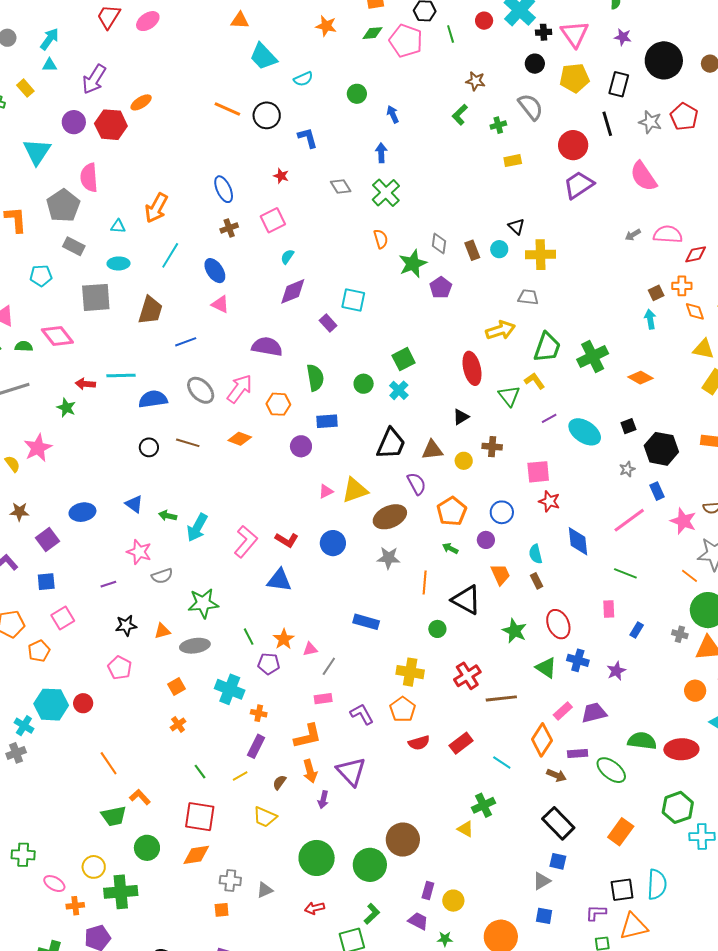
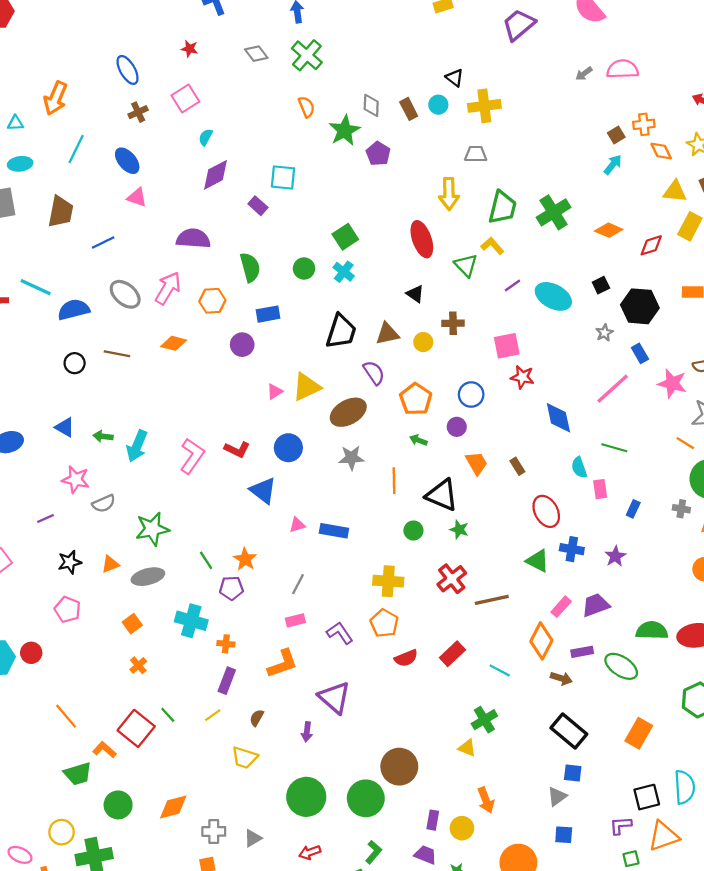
red diamond: (696, 254) -> (651, 245), moved
cyan arrow: (650, 319) -> (613, 165), turned 54
yellow arrow: (500, 330) -> (449, 194), turned 112
cyan line: (121, 375) -> (36, 287), turned 32
black triangle: (461, 417) -> (415, 294), turned -48
cyan semicircle: (536, 554) -> (579, 467), moved
blue triangle: (279, 580) -> (263, 491), moved, turned 36
green star: (515, 631) -> (459, 530), moved, size x0.7
pink triangle: (310, 649) -> (297, 525), moved
orange arrow: (310, 771) -> (486, 800), moved
red square: (200, 817) -> (136, 728), moved, turned 36

